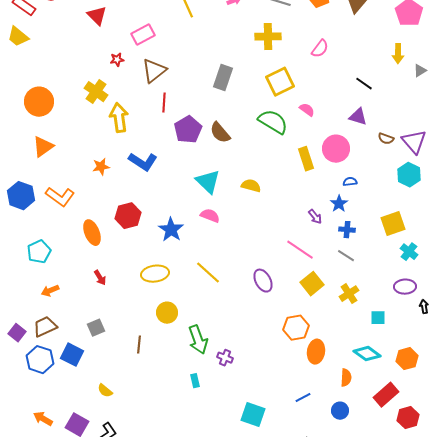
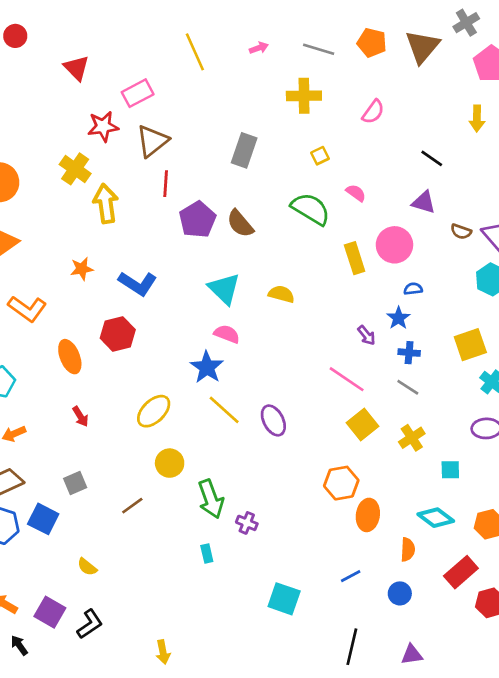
red star: (117, 60) -> (103, 126), size x1.6
yellow square: (280, 82) -> (320, 156), size x0.5
blue L-shape: (143, 162) -> (138, 283), moved
blue star: (171, 230) -> (207, 367), moved
yellow ellipse: (155, 274) -> (154, 411), turned -36
purple ellipse: (263, 281) -> (273, 420), moved
brown line: (139, 345) -> (132, 506), turned 48

